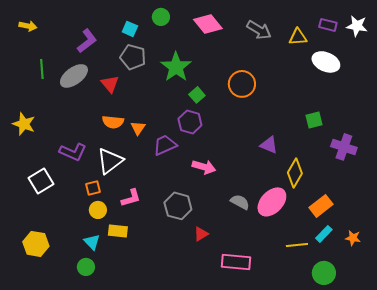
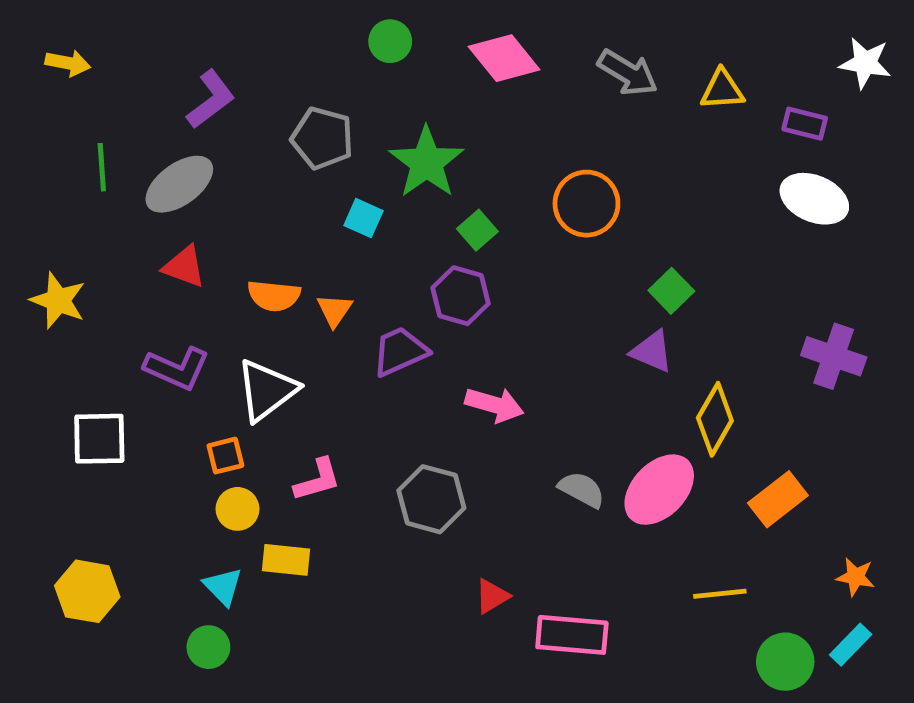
purple rectangle: (328, 25) -> (805, 124), moved
cyan square: (130, 29) -> (364, 218), moved
white ellipse: (326, 62) -> (814, 199), moved
red triangle: (110, 84) -> (184, 267), moved, turned -30
green square: (314, 120) -> (671, 291), moved, turned -30
white square: (41, 181) -> (99, 439), turned 30
red triangle: (201, 234) -> (492, 596), moved
cyan rectangle: (324, 234) -> (851, 645), moved

